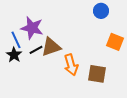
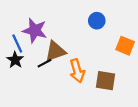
blue circle: (101, 11) -> (97, 21), moved
black line: (36, 50) -> (44, 63), moved

